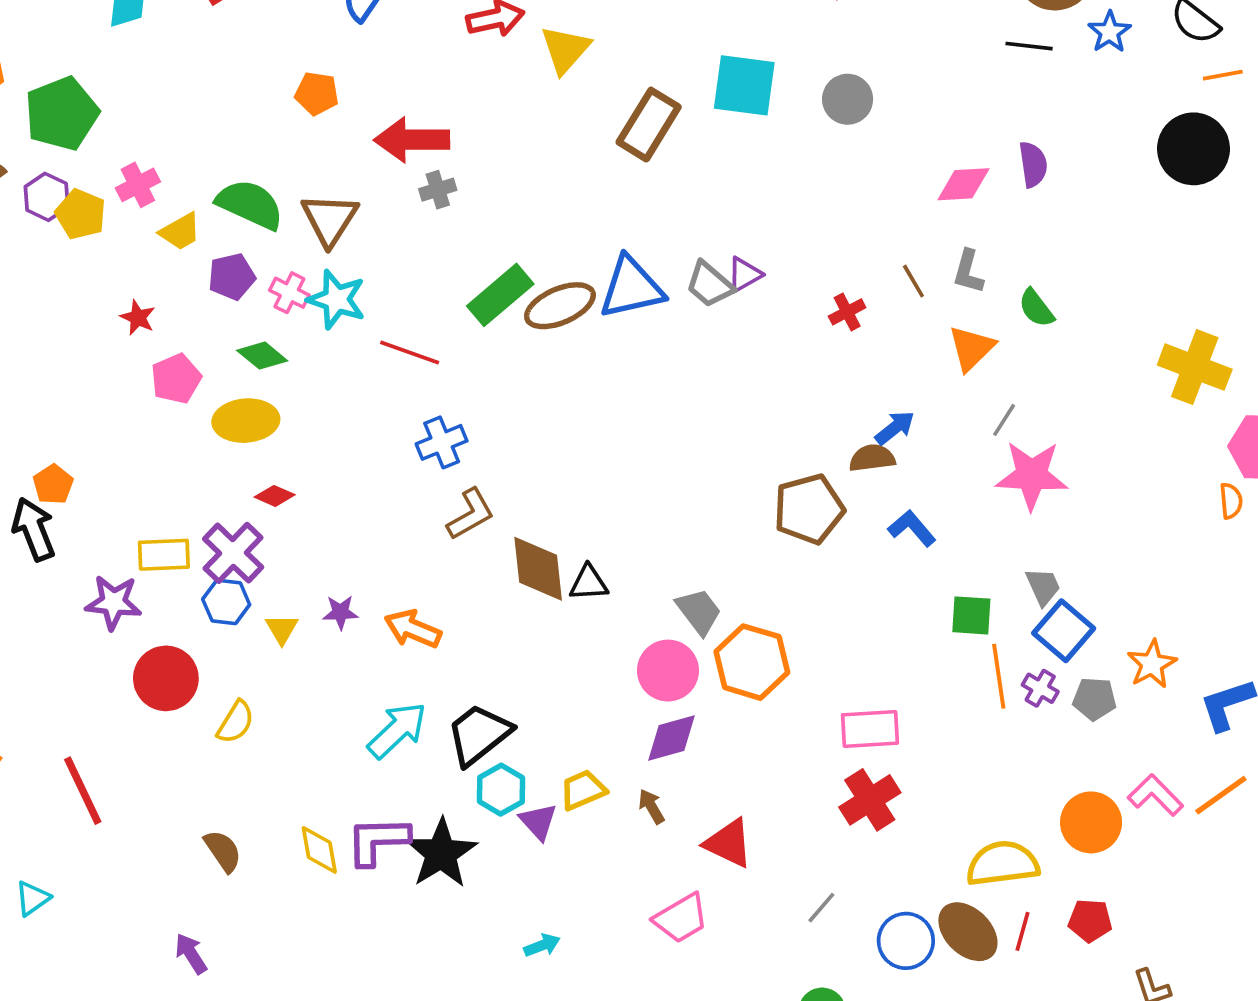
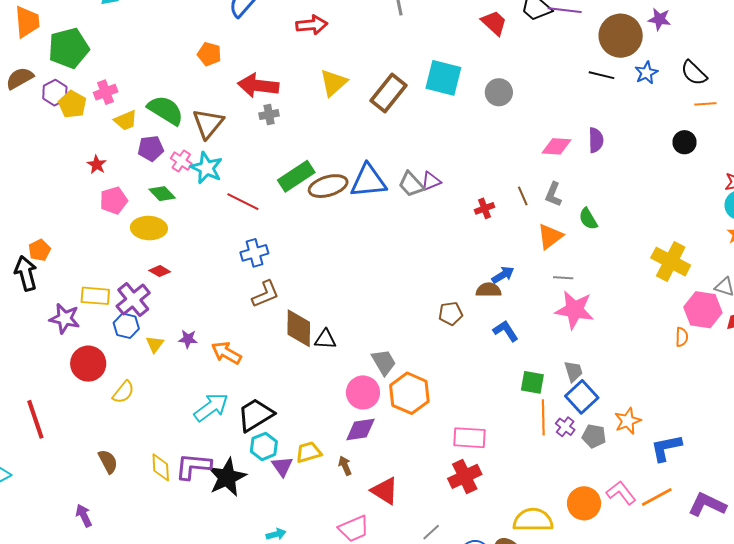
yellow triangle: (565, 49) -> (333, 83), moved
black circle: (1193, 149) -> (684, 142), size x0.6
gray line: (1004, 420) -> (563, 278), turned 54
brown pentagon: (809, 509) -> (451, 314), size x0.6

